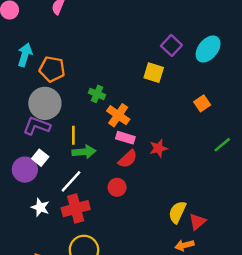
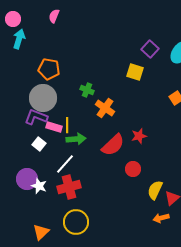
cyan arrow: (25, 55) -> (19, 39), moved
pink rectangle: (125, 138) -> (54, 127), moved
red semicircle: (128, 159) -> (113, 145), size x1.4
purple circle: (25, 170) -> (27, 179), moved
red circle: (117, 187) -> (133, 169), moved

